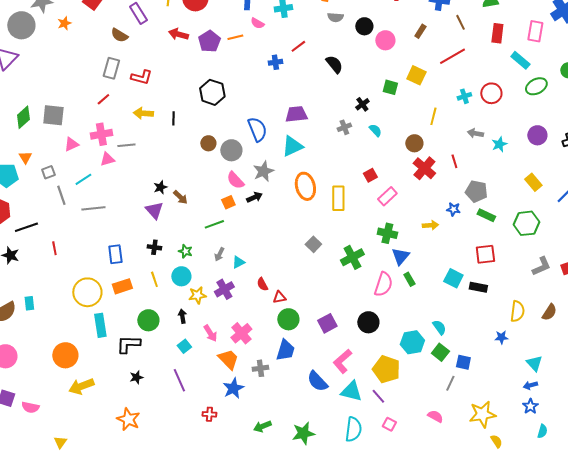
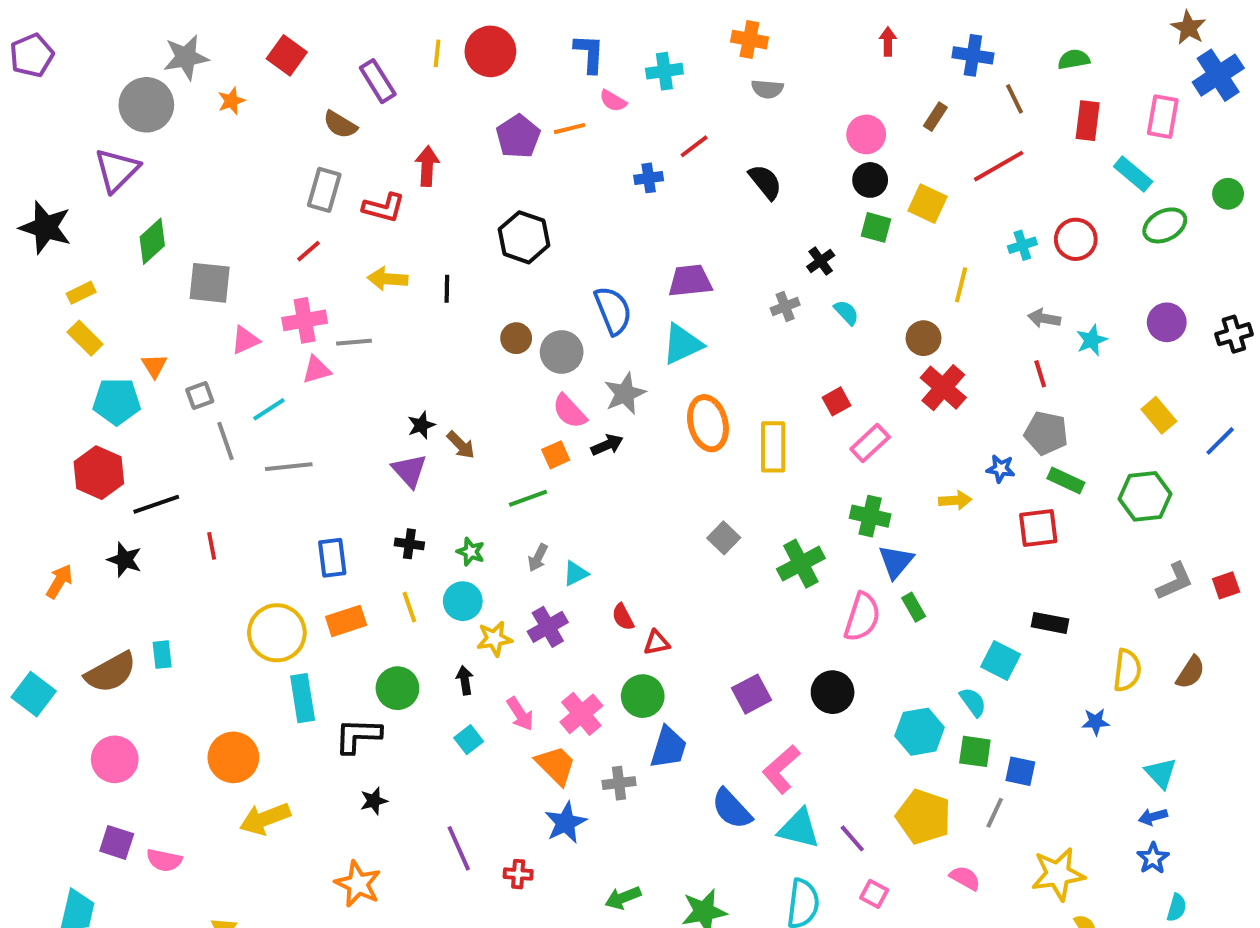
black circle: (364, 26) -> (870, 180), moved
red arrow: (178, 34) -> (427, 166), moved, turned 78
green diamond: (23, 117) -> (152, 241), moved
red line: (454, 161) -> (1040, 374), moved
red square: (485, 254) -> (1038, 528), moved
cyan square: (453, 278) -> (1001, 660), moved
green circle: (288, 319) -> (643, 696), moved
green square: (440, 352) -> (975, 751), turned -30
yellow pentagon: (386, 369) -> (924, 817), moved
purple line: (179, 380) -> (459, 848), moved

